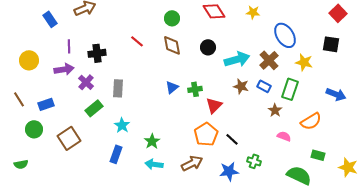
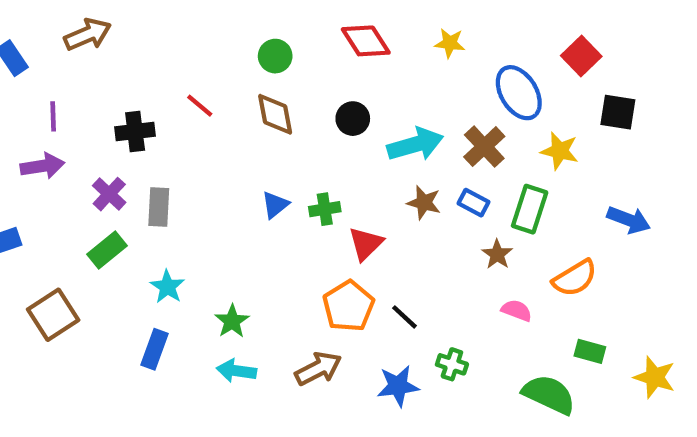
red square: (338, 13) -> (581, 56), moved
black cross: (97, 53) -> (135, 131), moved
purple cross: (86, 82) -> (109, 194), moved

